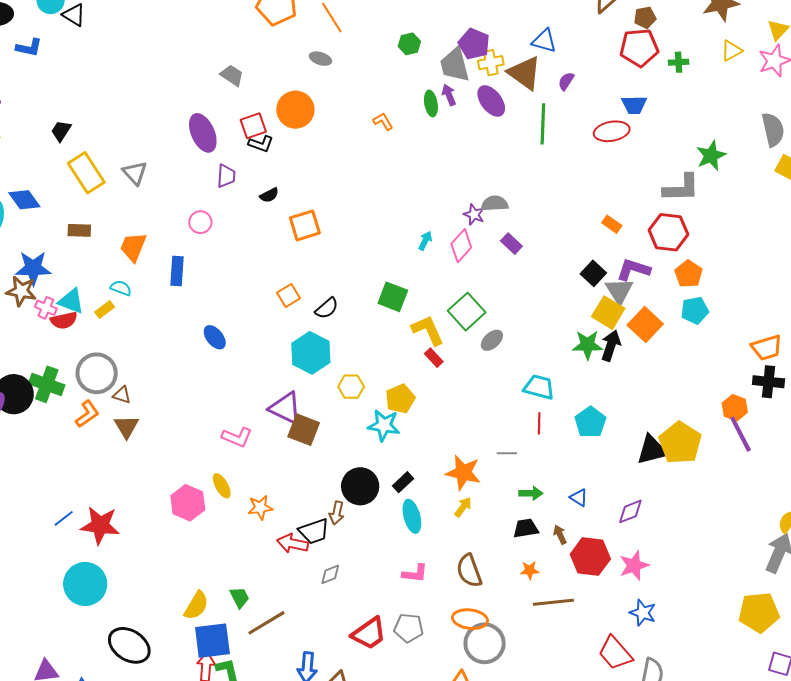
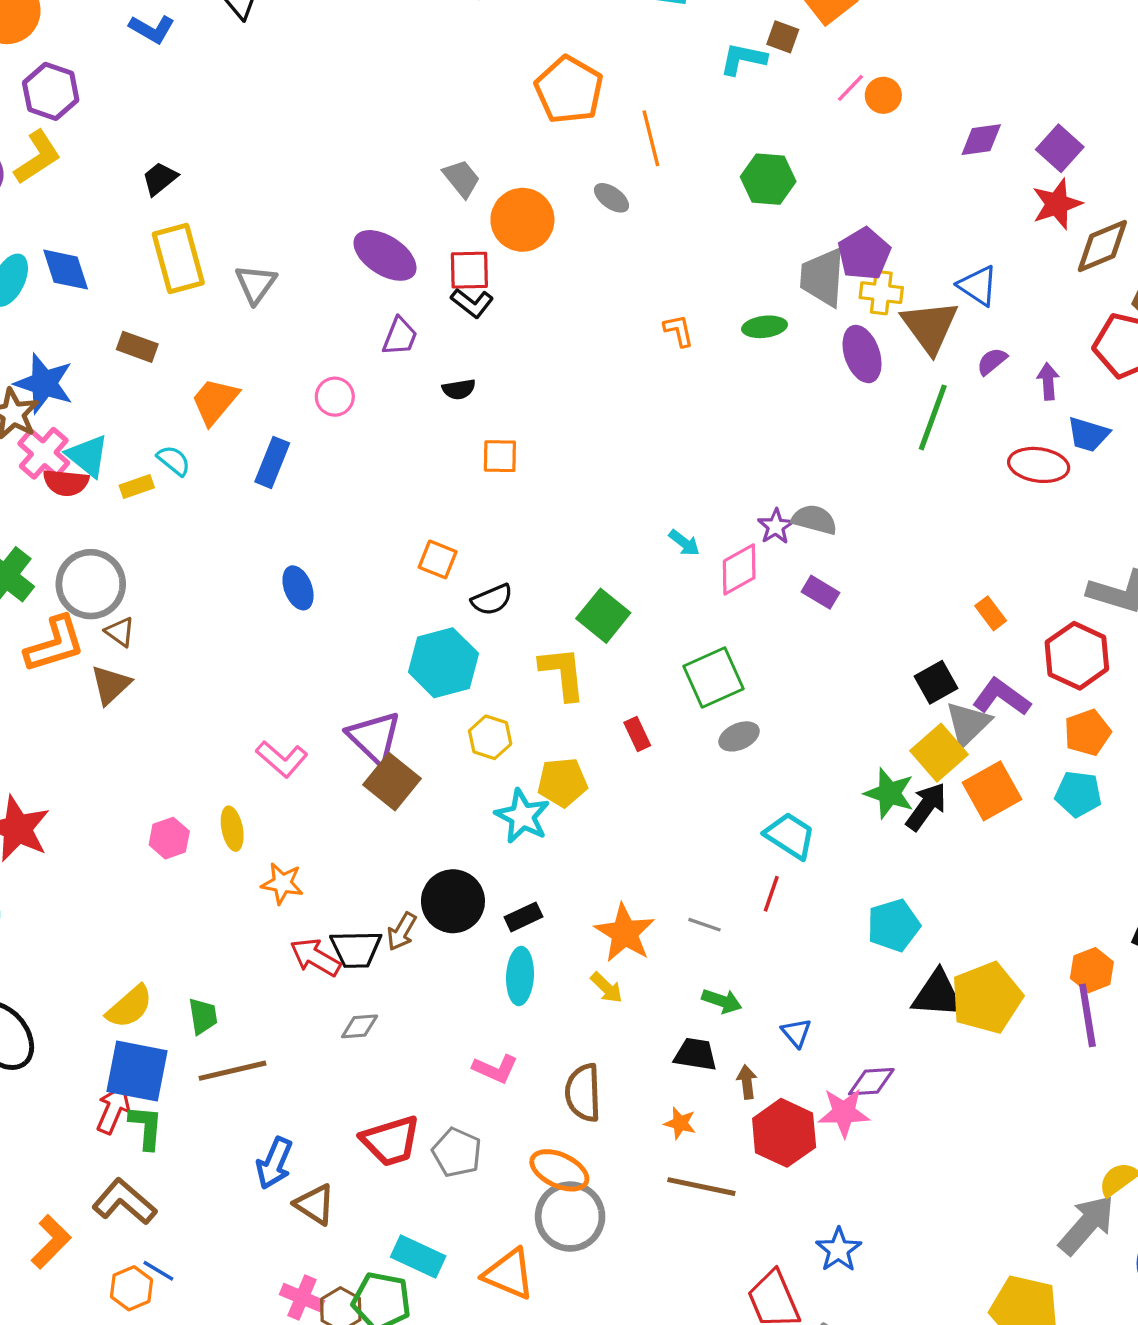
green hexagon: (409, 44) -> (768, 179), moved, size x1.4
purple arrow: (449, 95) -> (1048, 381), moved
green ellipse: (431, 103) -> (765, 327), turned 75
orange circle: (295, 110) -> (522, 220), moved
purple ellipse: (203, 133) -> (385, 255), turned -51
orange square: (305, 225) -> (500, 456), size x0.7
cyan arrow: (425, 241) -> (684, 543), turned 84
purple rectangle: (511, 244) -> (820, 592), turned -30
orange square: (289, 295) -> (438, 559), turned 35
pink cross: (46, 308) -> (44, 453), size x1.4
yellow L-shape: (428, 330) -> (563, 673), moved
orange L-shape: (87, 414) -> (55, 644), size x1.4
cyan pentagon: (590, 422) -> (894, 925), moved
pink hexagon: (188, 503) -> (169, 838), size x0.7
yellow arrow: (463, 507) -> (607, 988), turned 80
pink star: (634, 565) -> (844, 1113), moved

